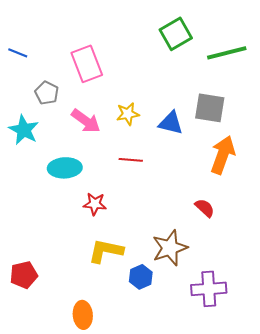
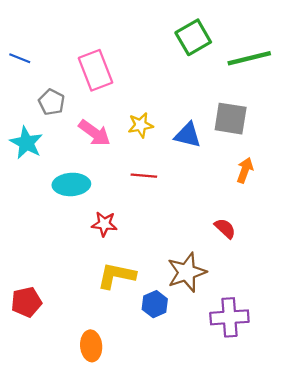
orange arrow: (223, 155) -> (245, 170), size x0.6

